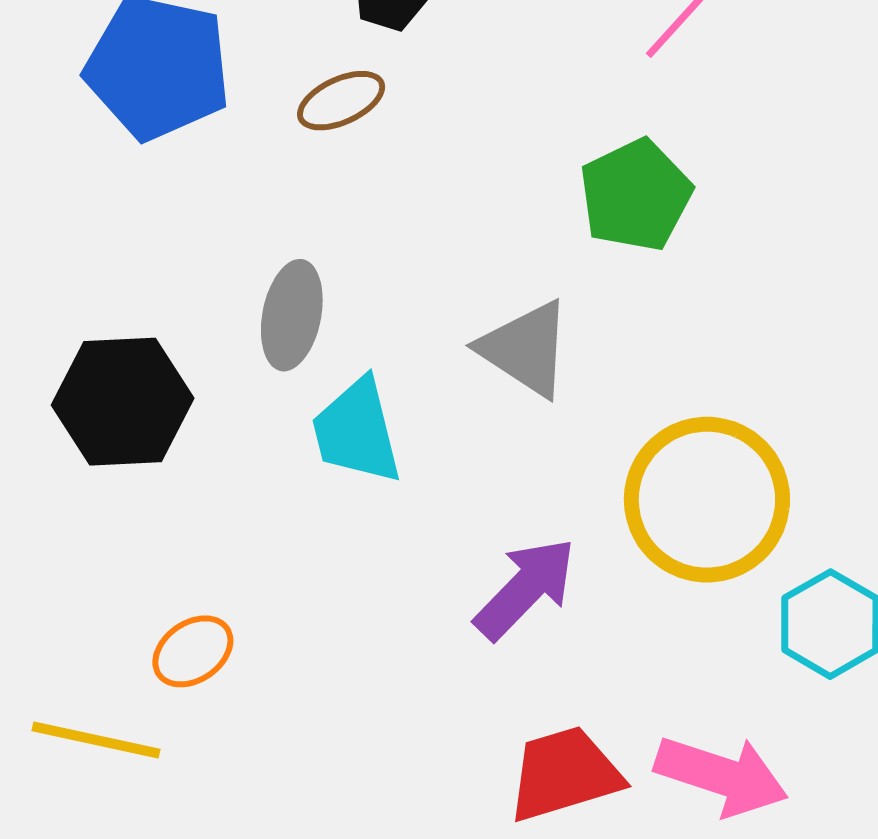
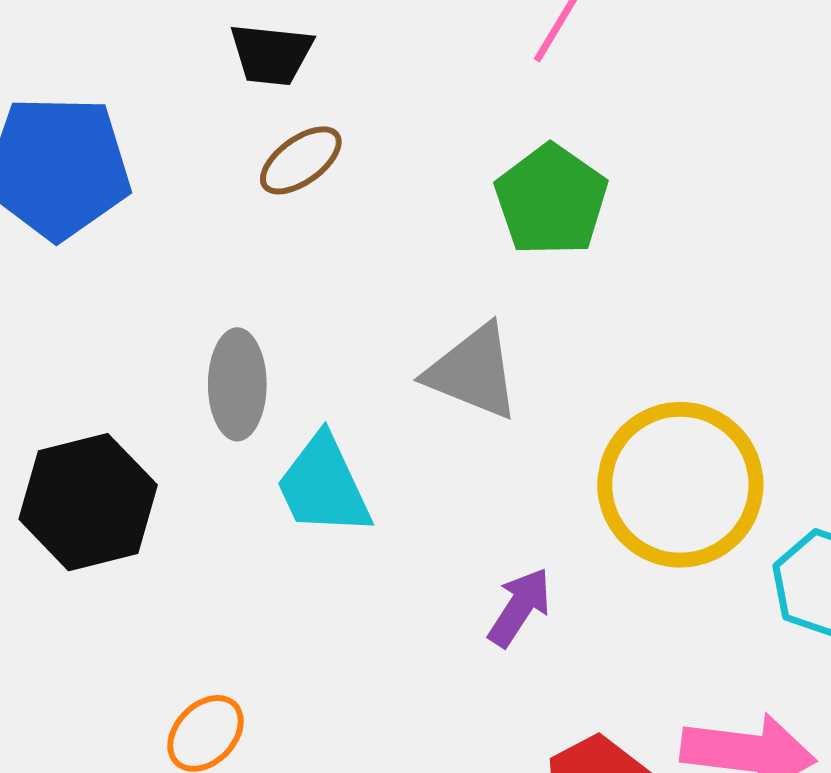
brown ellipse: (341, 101) -> (301, 160), moved
purple arrow: (525, 589) -> (520, 607), size x0.7

